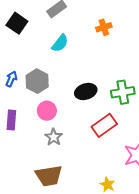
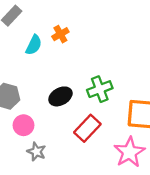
orange cross: (104, 27) -> (60, 34), moved
cyan semicircle: (60, 43) -> (34, 45), moved

